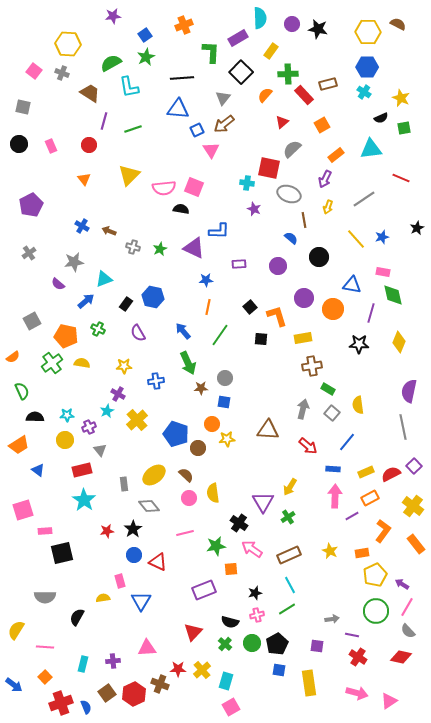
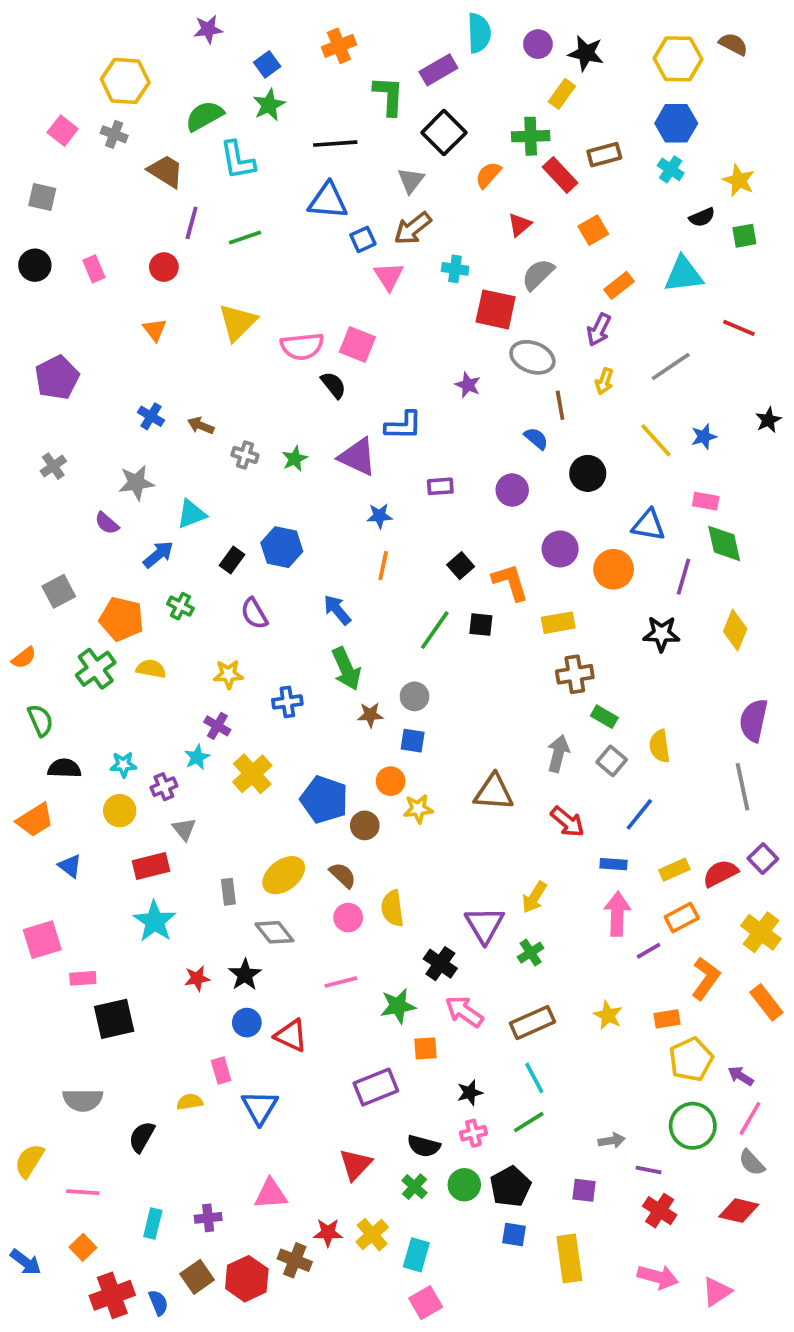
yellow rectangle: (271, 51) -> (562, 94), moved
cyan cross: (247, 183) -> (455, 269), moved
black semicircle: (181, 209) -> (333, 385), turned 42
green line: (220, 335) -> (435, 630), moved

